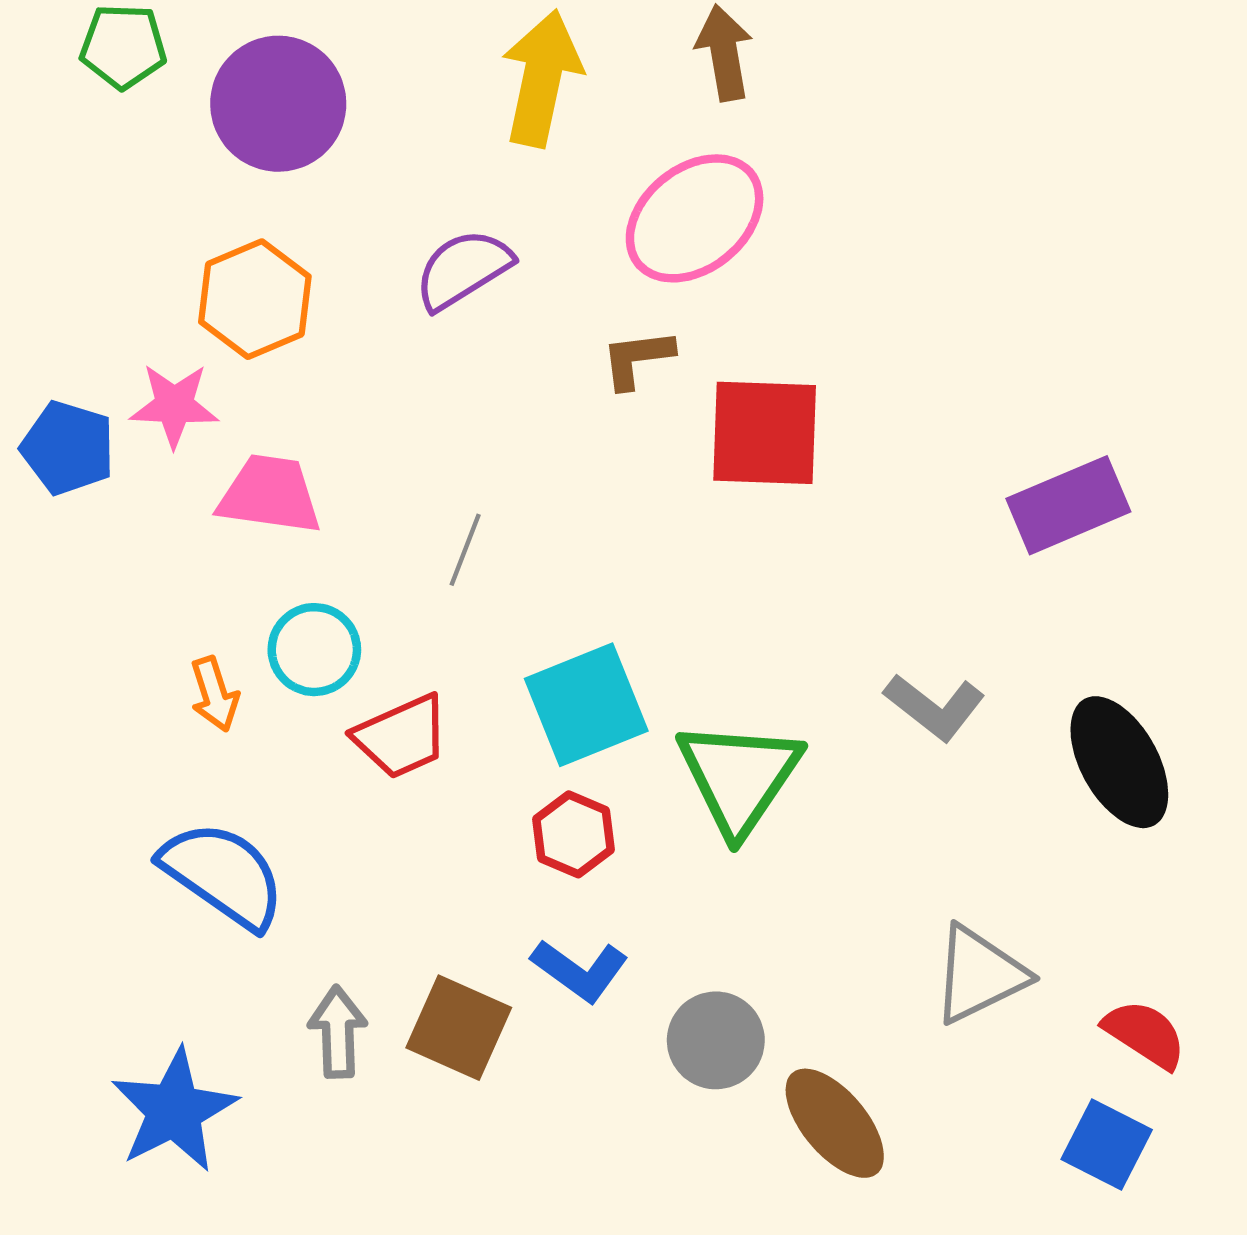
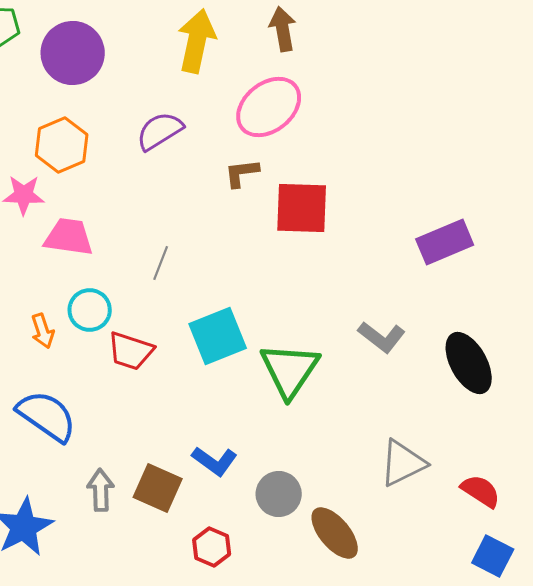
red trapezoid: (401, 737) -> (131, 351), turned 42
red hexagon: (573, 834) -> (212, 547), moved
blue square: (1107, 1144) -> (493, 556), moved

